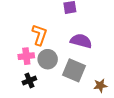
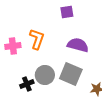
pink cross: (26, 56) -> (13, 46), moved
gray circle: (48, 59) -> (45, 75), moved

